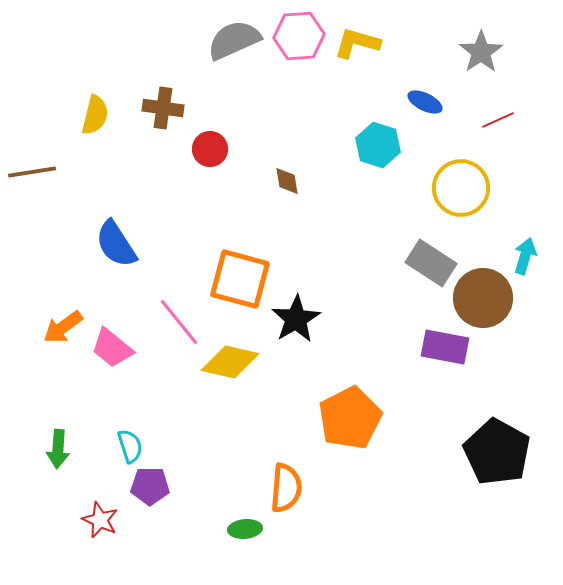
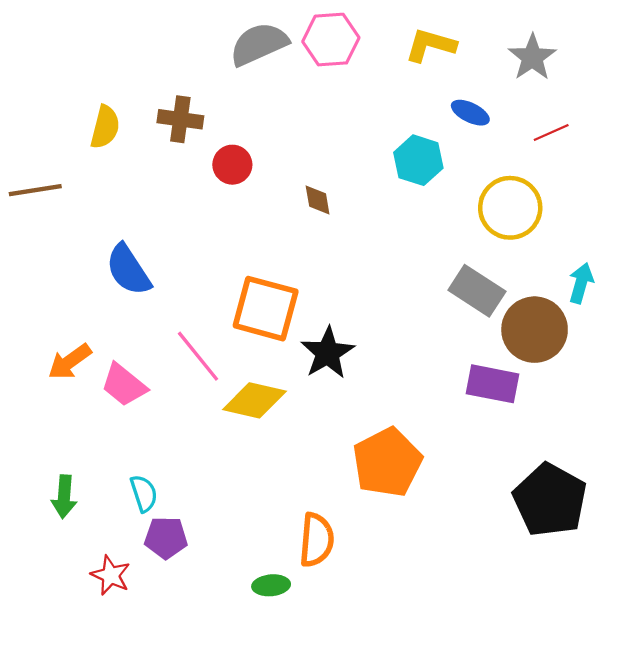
yellow L-shape: (357, 43) -> (430, 45), moved

